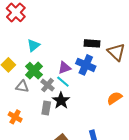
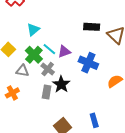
blue cross: (86, 65) -> (88, 63), moved
cyan line: (63, 82) -> (49, 49), moved
orange cross: (15, 117) -> (12, 93), moved, turned 32

